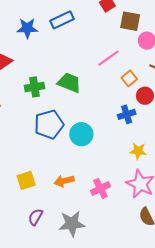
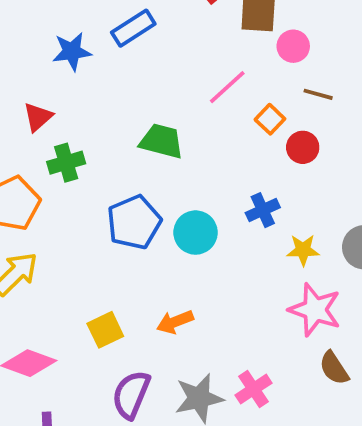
green cross: (35, 87) -> (66, 163), moved
blue cross: (127, 114) -> (263, 210), moved
pink cross: (100, 188) -> (253, 389), moved
purple semicircle: (36, 217) -> (131, 395), size x1.5

